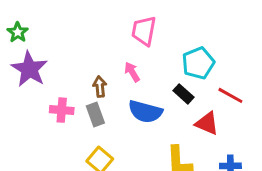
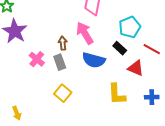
pink arrow: (132, 72) -> (85, 33), size x1.6
pink cross: (62, 110) -> (37, 59), turned 35

